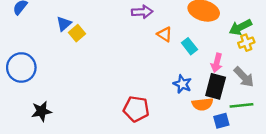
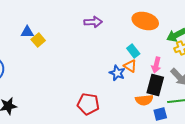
blue triangle: (64, 24) -> (27, 32), turned 40
orange triangle: (165, 34) -> (130, 66), moved
blue star: (182, 84) -> (117, 73), moved

